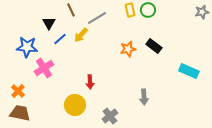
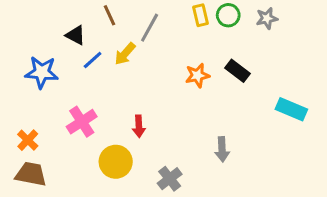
gray star: (202, 12) -> (267, 18), moved
gray line: (97, 18) -> (150, 28), turned -30
black triangle: (49, 23) -> (76, 35), turned -32
pink cross: (44, 68) -> (82, 122), moved

